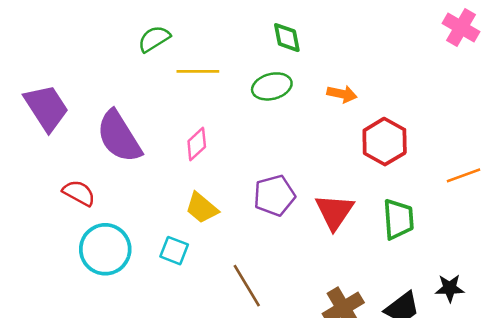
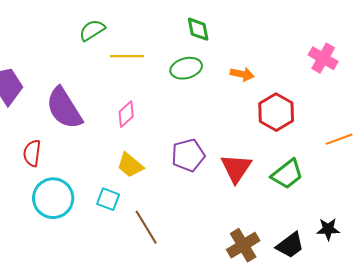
pink cross: (461, 28) -> (323, 58), moved
red semicircle: (79, 193) -> (32, 153), turned -112
green trapezoid: (398, 219) -> (287, 174), turned 56
brown line: (247, 286) -> (146, 227), moved

